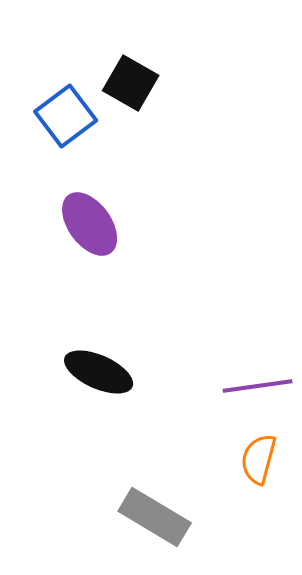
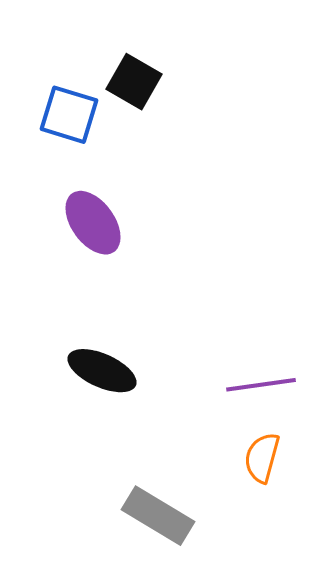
blue square: (66, 116) -> (69, 115), turned -36

